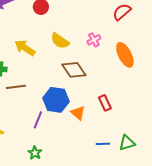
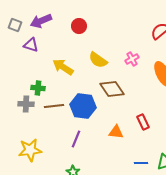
blue hexagon: (56, 100) -> (83, 106), moved
orange triangle: (78, 113) -> (116, 132), turned -35

